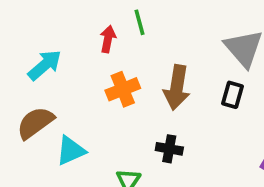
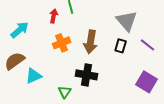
black cross: (169, 149) -> (87, 75), size x1.5

